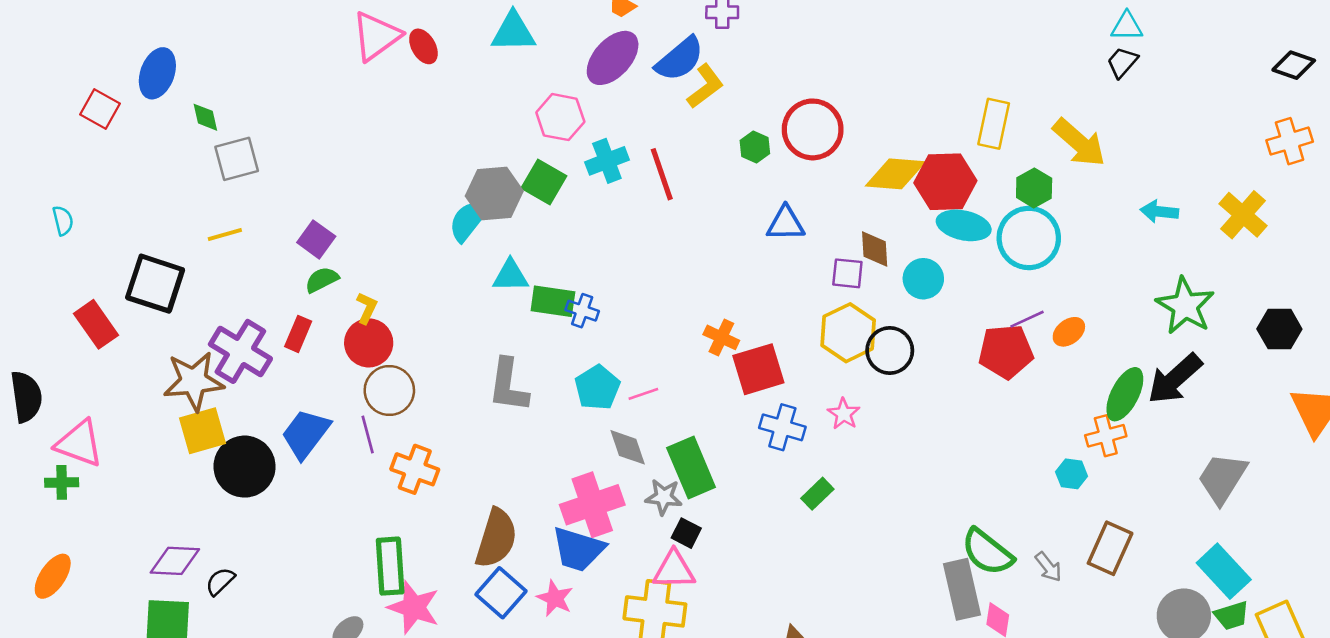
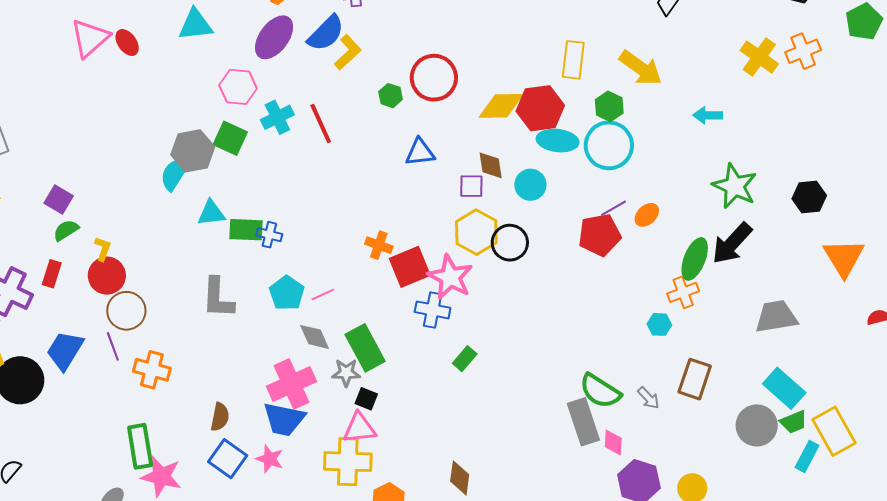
yellow cross: (1243, 215) -> (759, 57), moved
pink star: (844, 414) -> (450, 277), moved, size x1.8
gray trapezoid: (1222, 478) -> (776, 317), turned 54
brown semicircle: (496, 538) -> (220, 417), size x0.6

